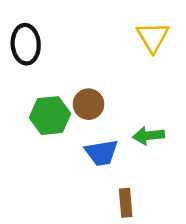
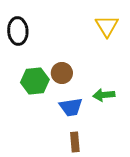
brown rectangle: (126, 203) -> (75, 142), moved

